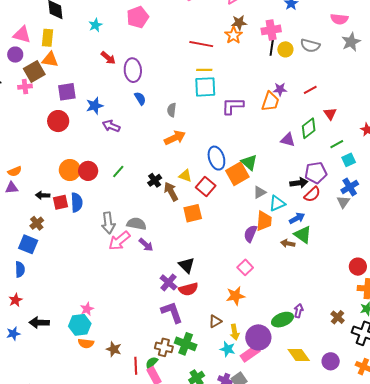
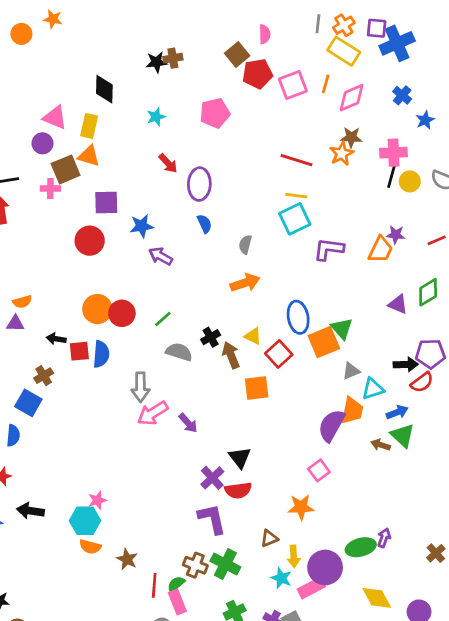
cyan square: (205, 87) -> (295, 219), turned -30
gray semicircle: (136, 224) -> (179, 352), moved
purple semicircle: (250, 234) -> (332, 425), size x1.4

